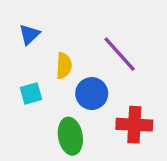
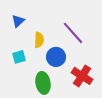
red cross: (134, 125) -> (82, 76), turned 30

